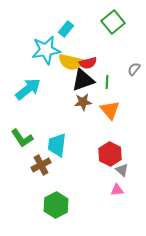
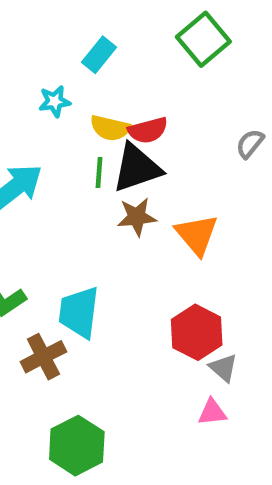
cyan star: (46, 50) -> (55, 101), size x0.5
yellow semicircle: (71, 62) -> (110, 128), size x0.7
green line: (107, 82) -> (99, 172), moved

